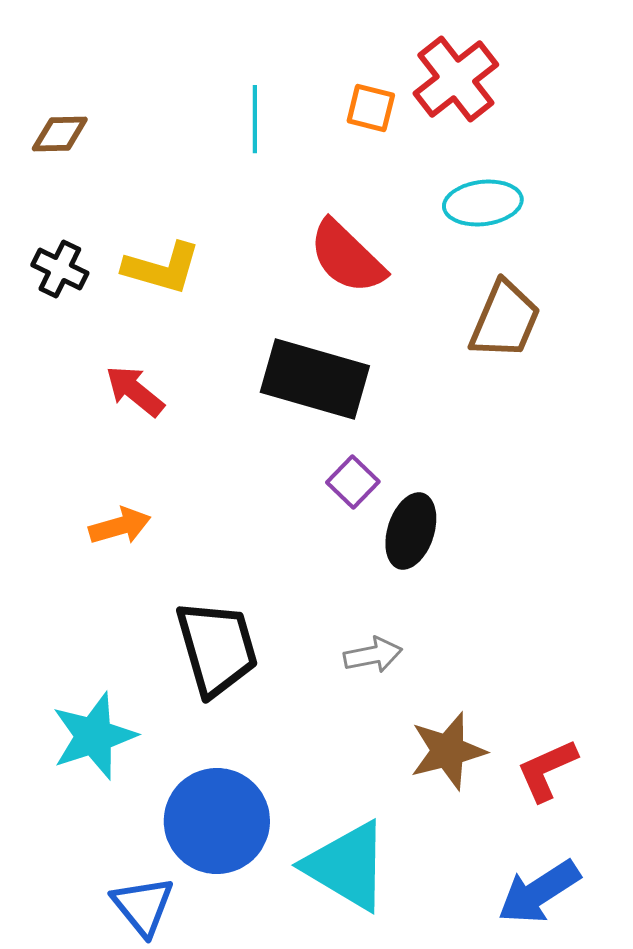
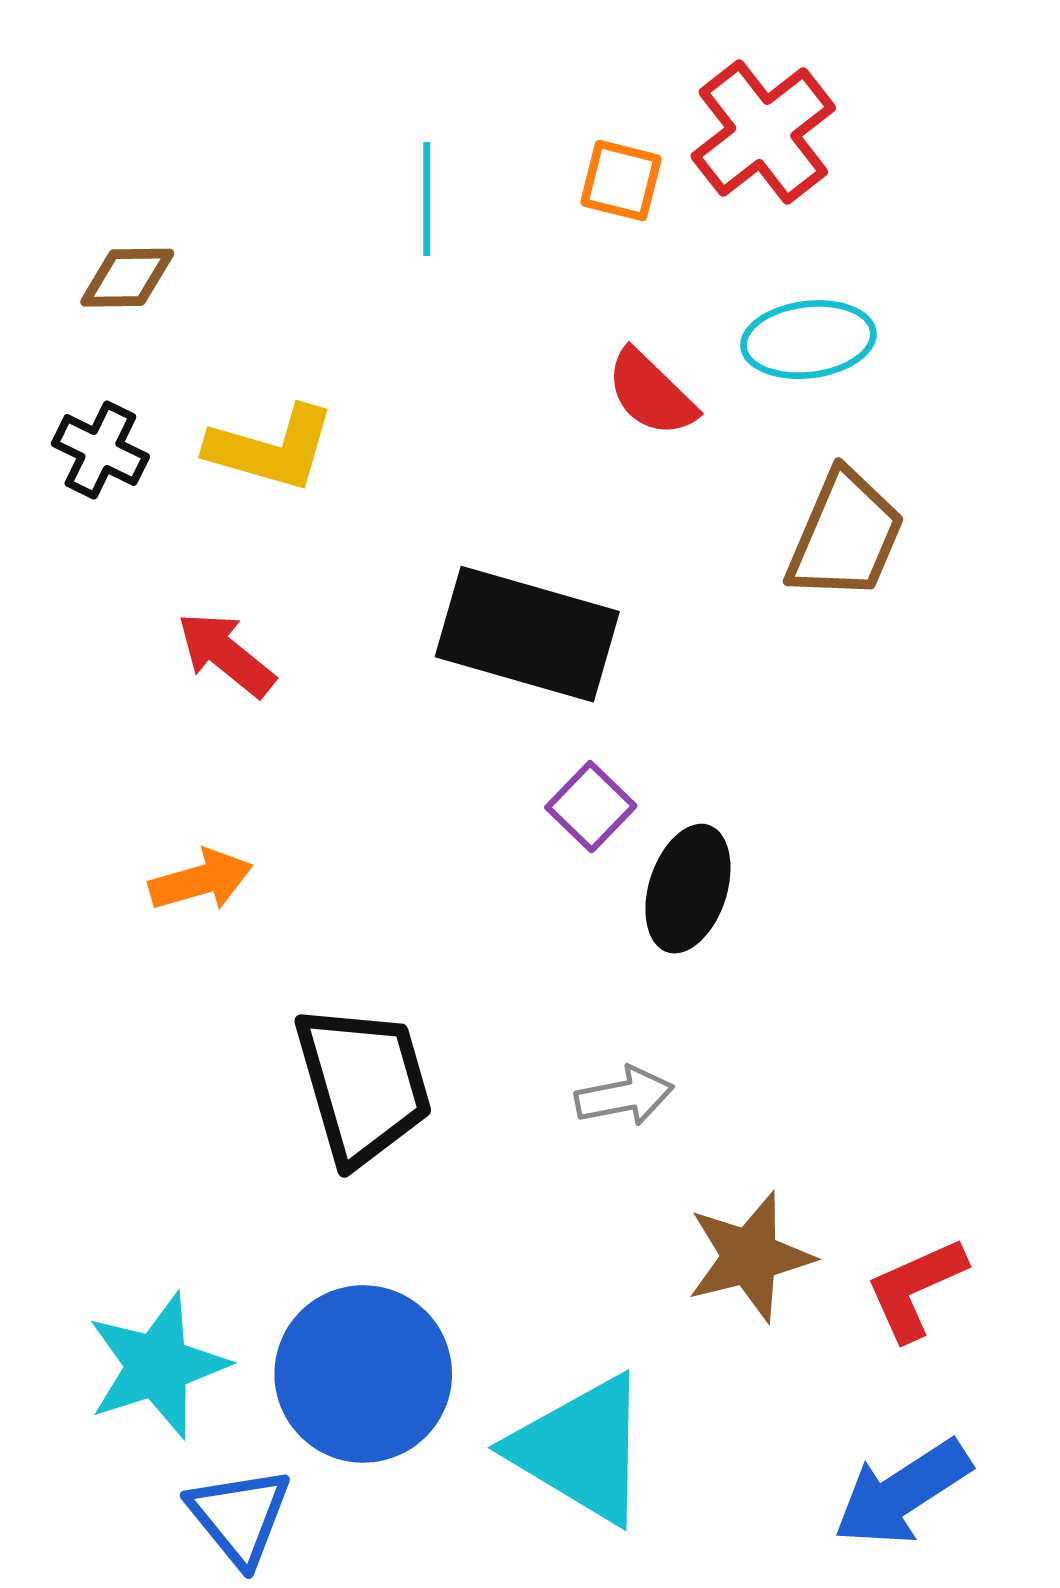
brown diamond: (60, 134) -> (127, 278), moved
red semicircle: (347, 257) -> (651, 393), moved, size x0.7
cyan star: (94, 736) -> (157, 1366), moved

